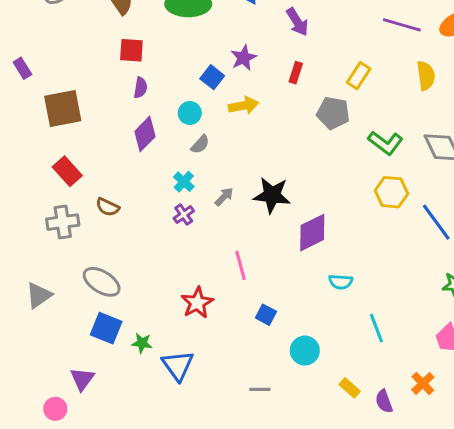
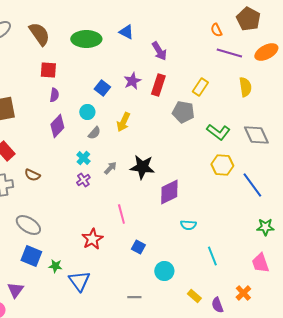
purple star: (244, 58) -> (132, 81), moved
red rectangle: (296, 73) -> (158, 85), size x1.5
yellow arrow: (244, 106) -> (123, 122), moved, turned 126

